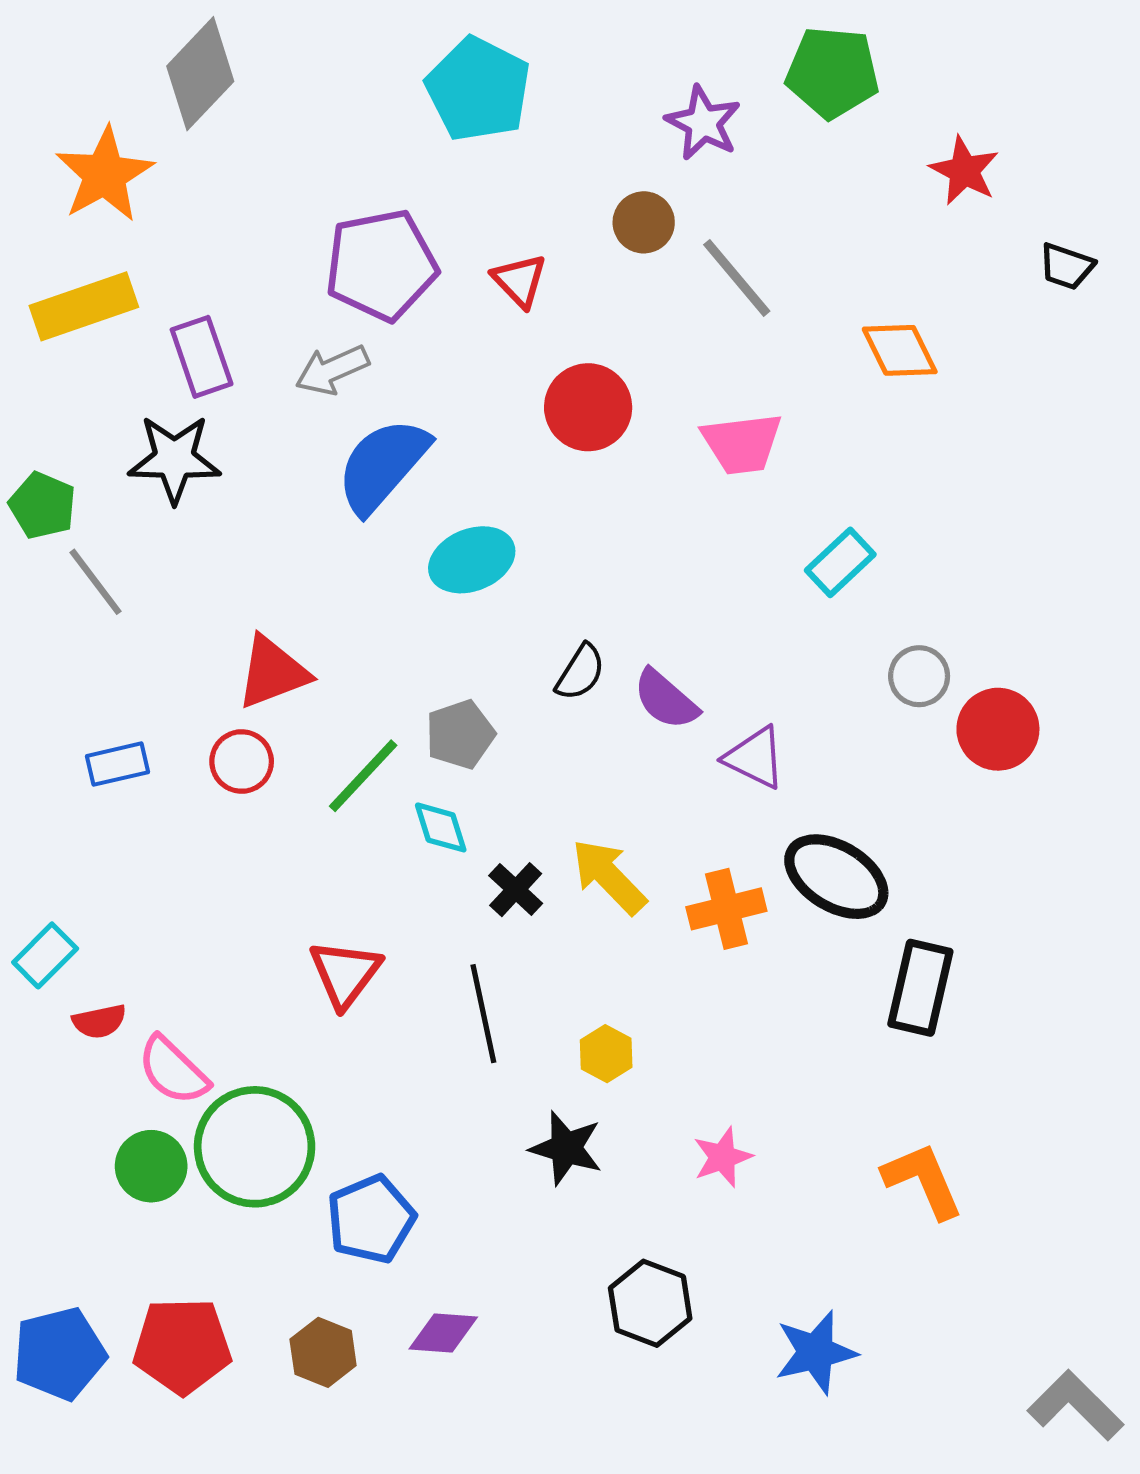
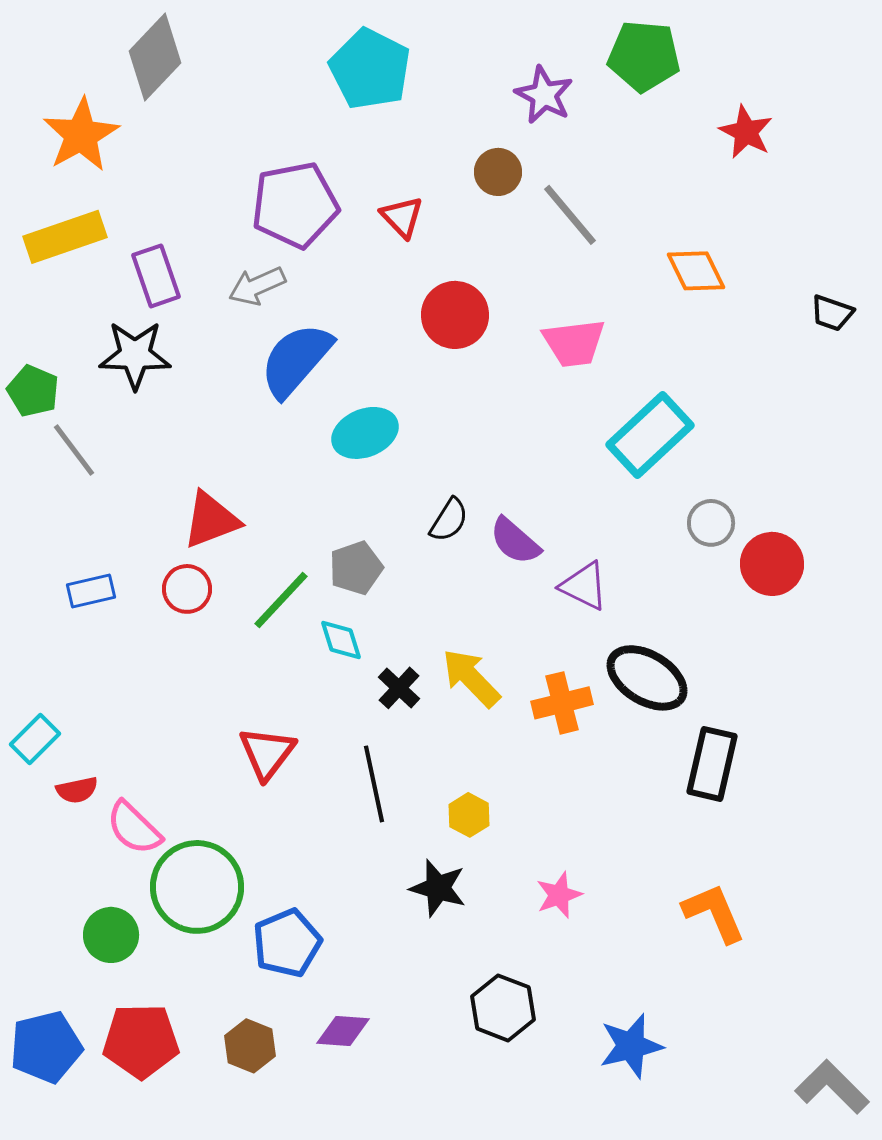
black trapezoid: (1066, 266) -> (832, 313), moved
cyan rectangle: (840, 562) -> (650, 435), size x1.6
green circle: (151, 1166) -> (111, 935), moved

